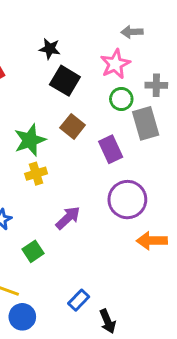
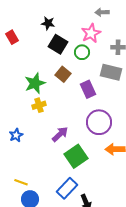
green circle: (121, 99) -> (82, 52), moved
gray rectangle: (146, 123) -> (111, 72), turned -60
green square: (33, 251) -> (76, 156), moved, size x1.6
blue rectangle: (79, 300) -> (67, 188), size x1.5

